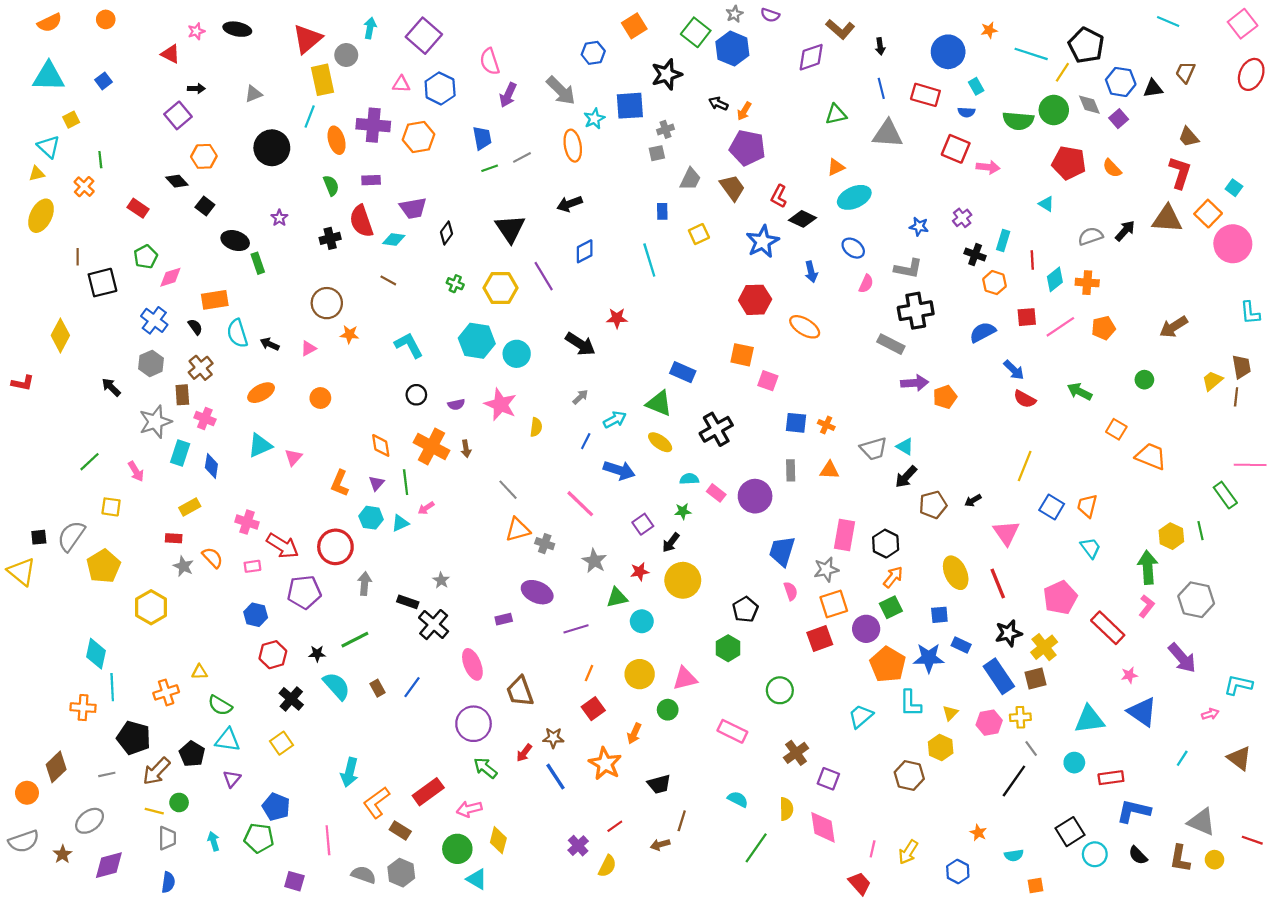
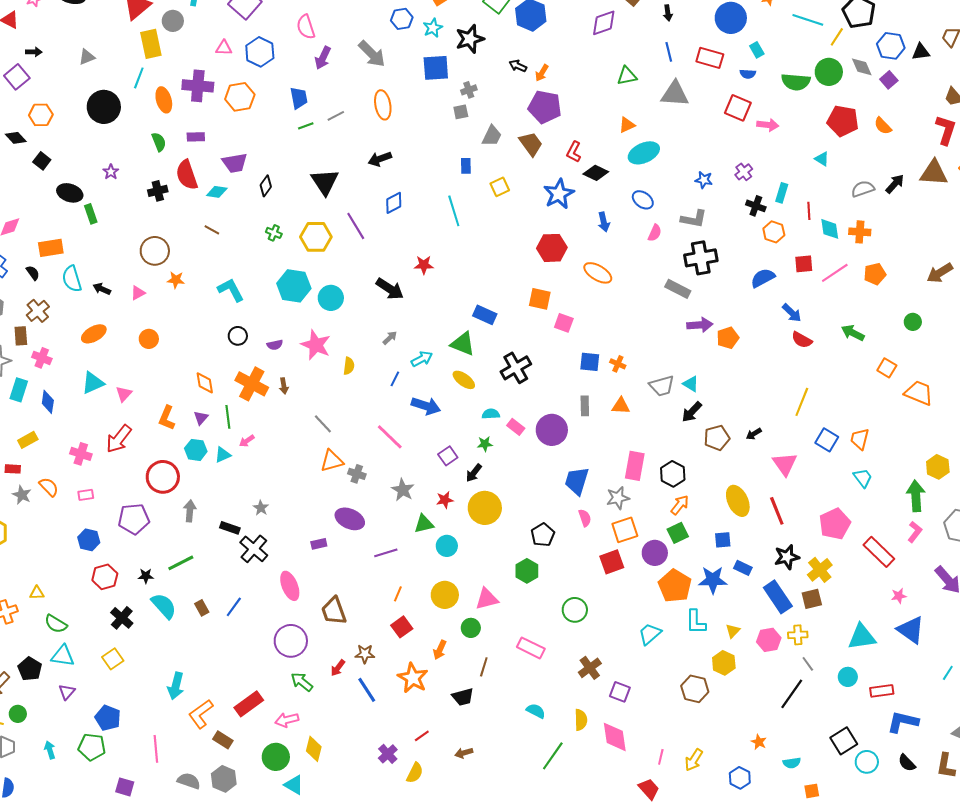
cyan star: (594, 119) -> (433, 28), moved
cyan diamond: (1055, 279) -> (830, 229), turned -60
red arrow: (283, 546) -> (119, 439), moved, turned 96
brown line: (682, 821) -> (484, 667), moved

